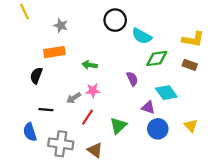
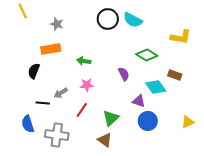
cyan semicircle: (142, 36) -> (133, 20), moved
green diamond: (157, 58) -> (147, 55), turned 40
brown rectangle: (190, 65) -> (175, 75), moved
gray arrow: (74, 98) -> (61, 93), moved
yellow triangle: (191, 126) -> (188, 122), moved, turned 48
brown triangle: (95, 150) -> (105, 140), moved

